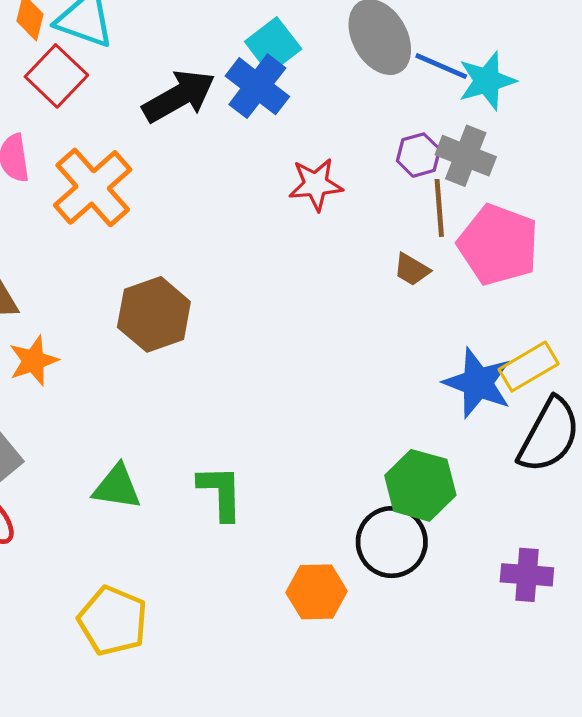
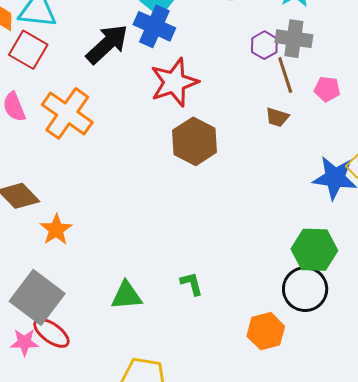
red star: (316, 184) -> (174, 82), moved, size x1.4
pink pentagon: (498, 245) -> (327, 89), size x0.5
brown hexagon: (154, 314) -> (194, 141), moved
green L-shape: (221, 493) -> (192, 284), size x0.7

